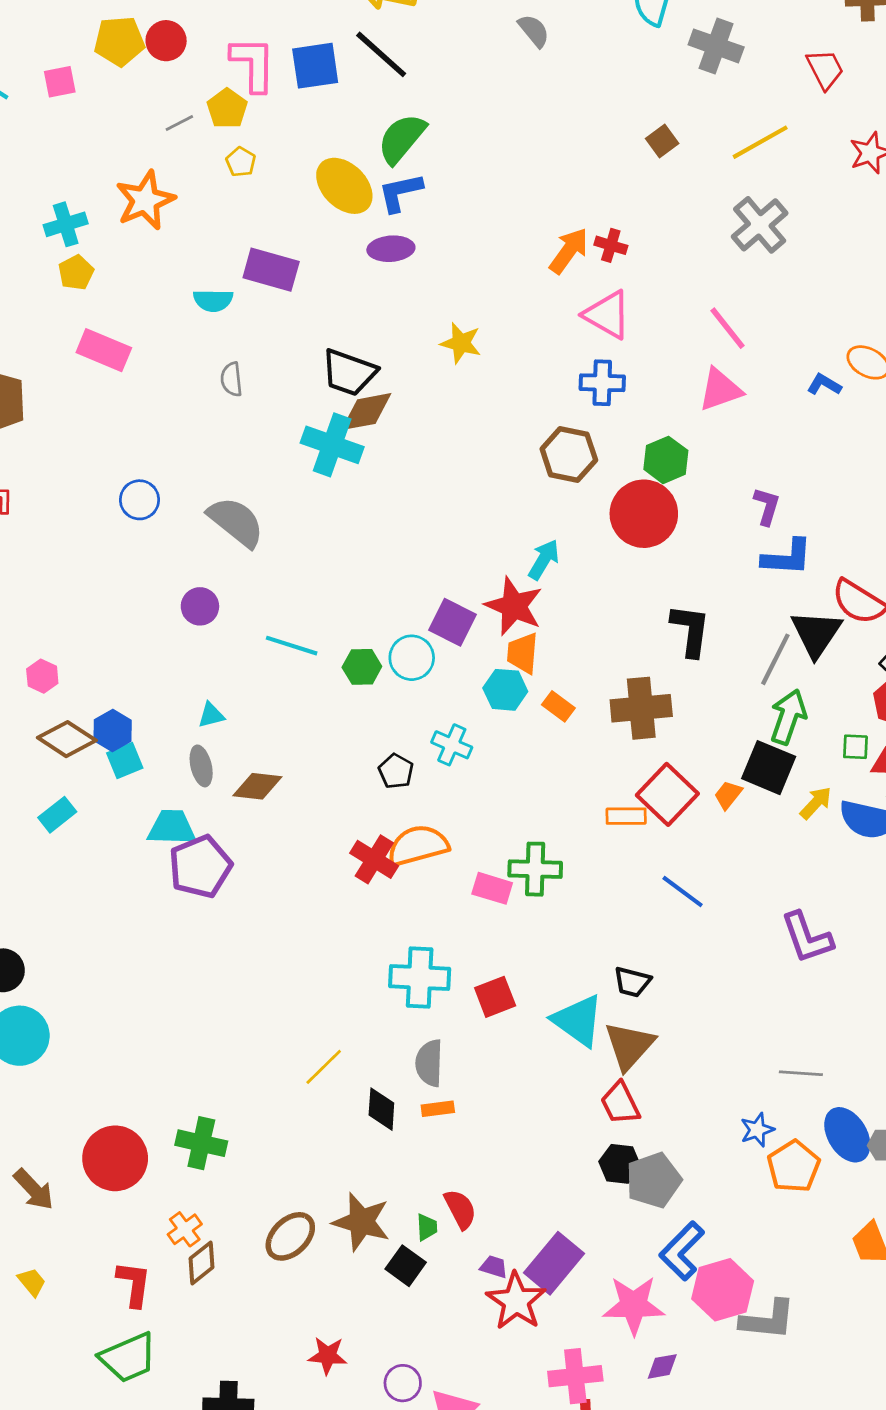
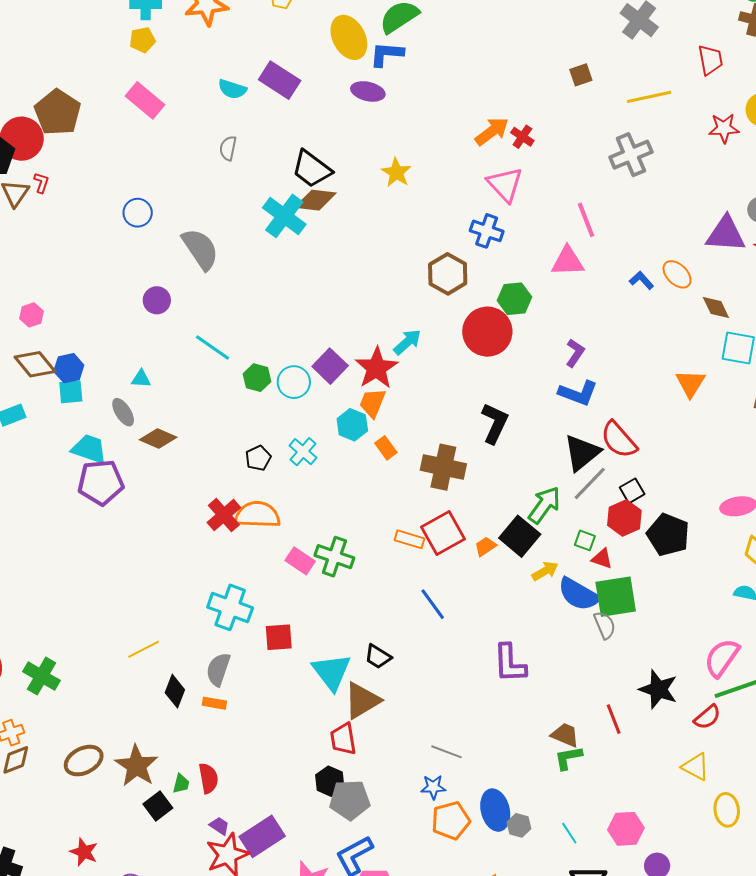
gray line: (775, 659) -> (590, 483), moved
gray ellipse: (201, 766) -> (123, 412), turned -36
gray line: (801, 1073) -> (447, 752), moved

